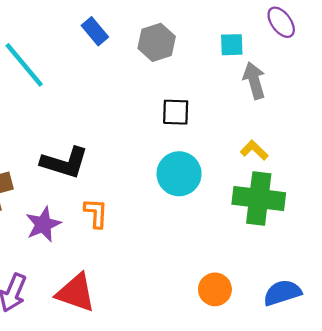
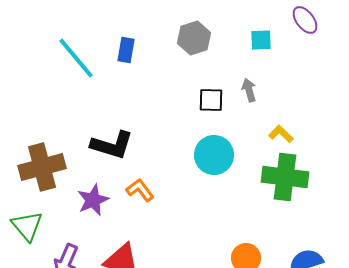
blue rectangle: (95, 31) -> (126, 50), moved, turned 50
gray arrow: (254, 81) -> (249, 90), moved, size x0.7
orange L-shape: (96, 213) -> (140, 190), turned -40

